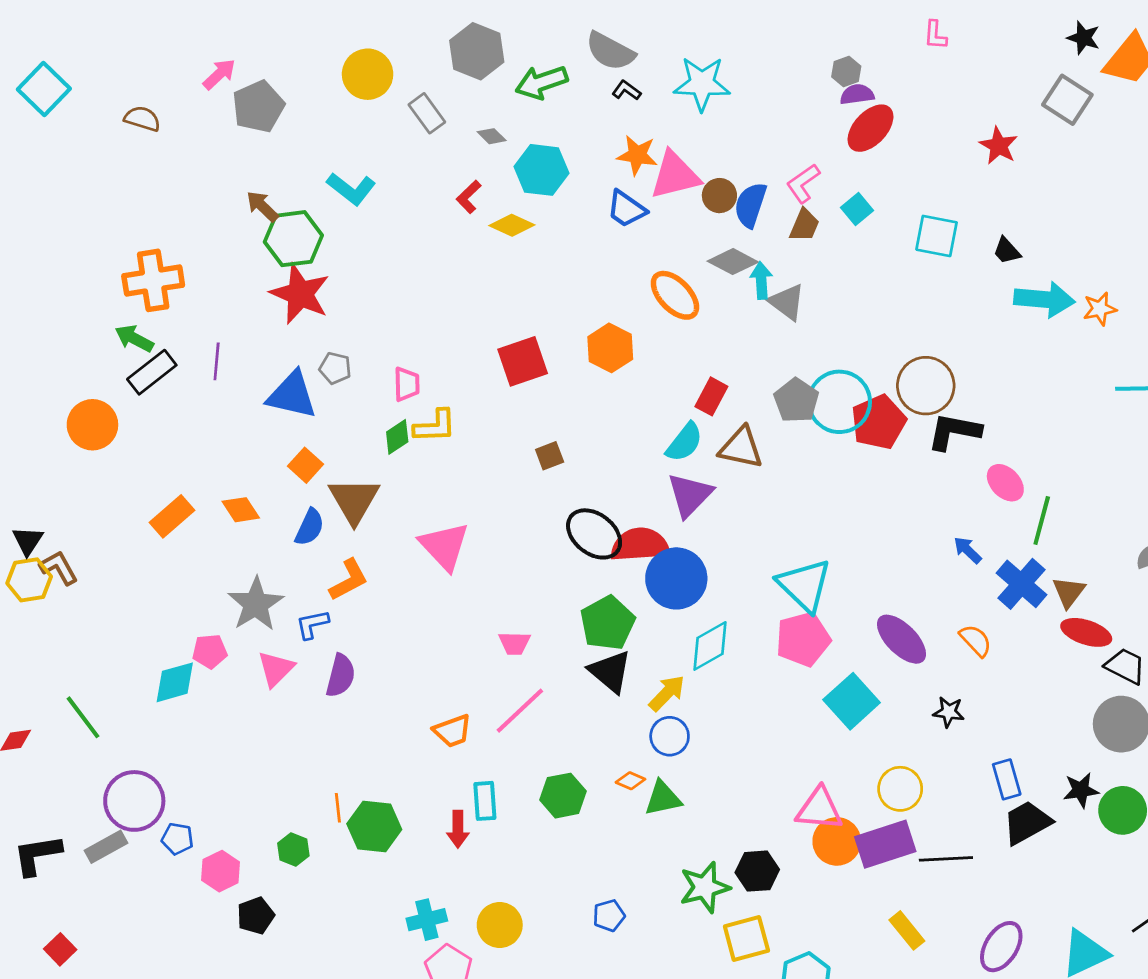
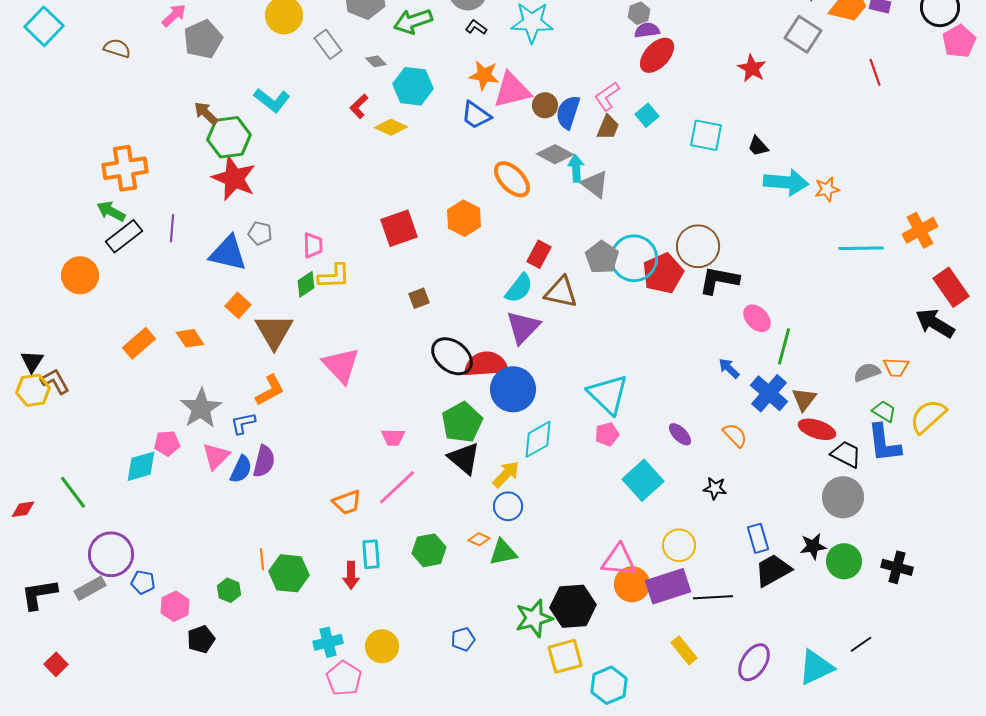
blue semicircle: (310, 527) -> (241, 469), moved
pink pentagon: (803, 639) -> (607, 434), size x0.6
purple ellipse: (901, 639) -> (680, 434), size x0.6
black hexagon: (757, 871) -> (573, 606), size x1.4

